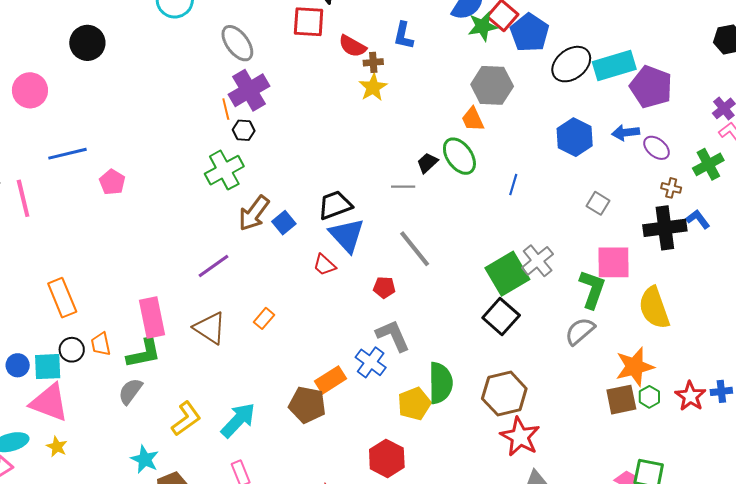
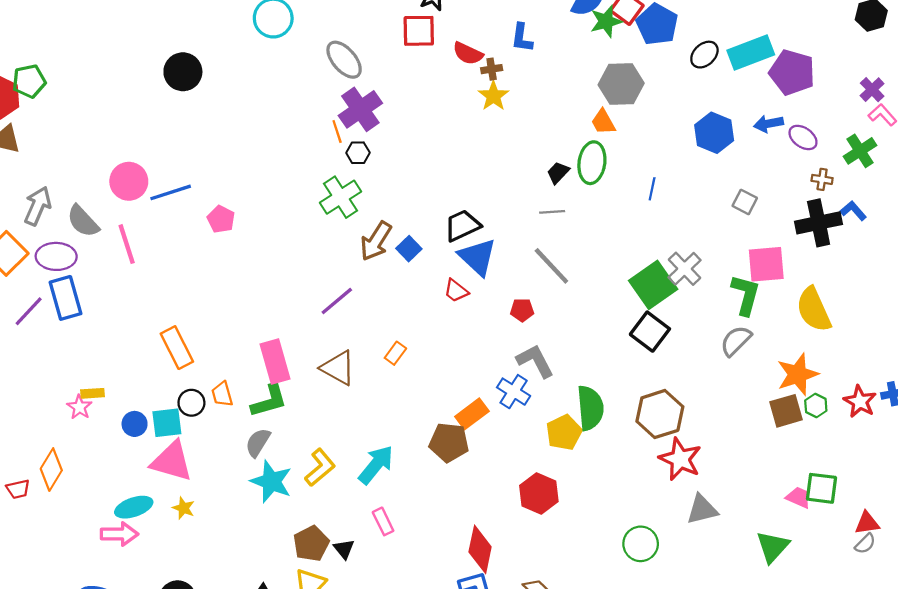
black ellipse: (571, 64) -> (704, 55), size x0.7
pink circle: (30, 90) -> (129, 181), moved
green ellipse: (459, 156) -> (592, 163), turned 48
gray line: (403, 187) -> (552, 212), moved
cyan star: (145, 459) -> (271, 482), moved, size x1.4

